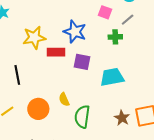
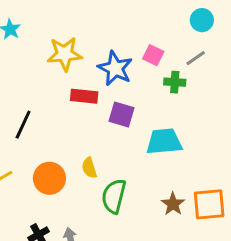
pink square: (105, 12) -> (153, 55), moved
yellow star: (34, 38) -> (65, 54), moved
black line: (17, 75) -> (23, 125), turned 30

